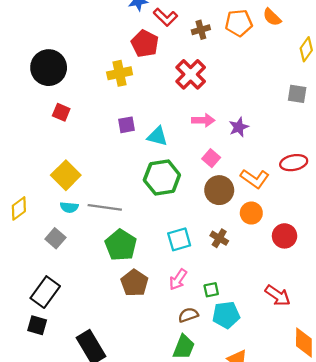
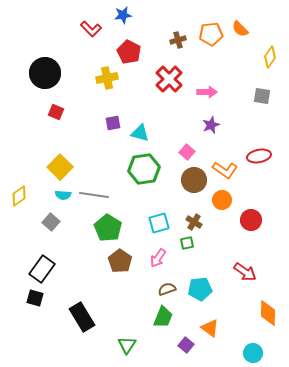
red L-shape: (165, 17) -> (91, 29), moved
pink arrow: (203, 120) -> (207, 92), moved
green square: (211, 290) -> (187, 243), moved

